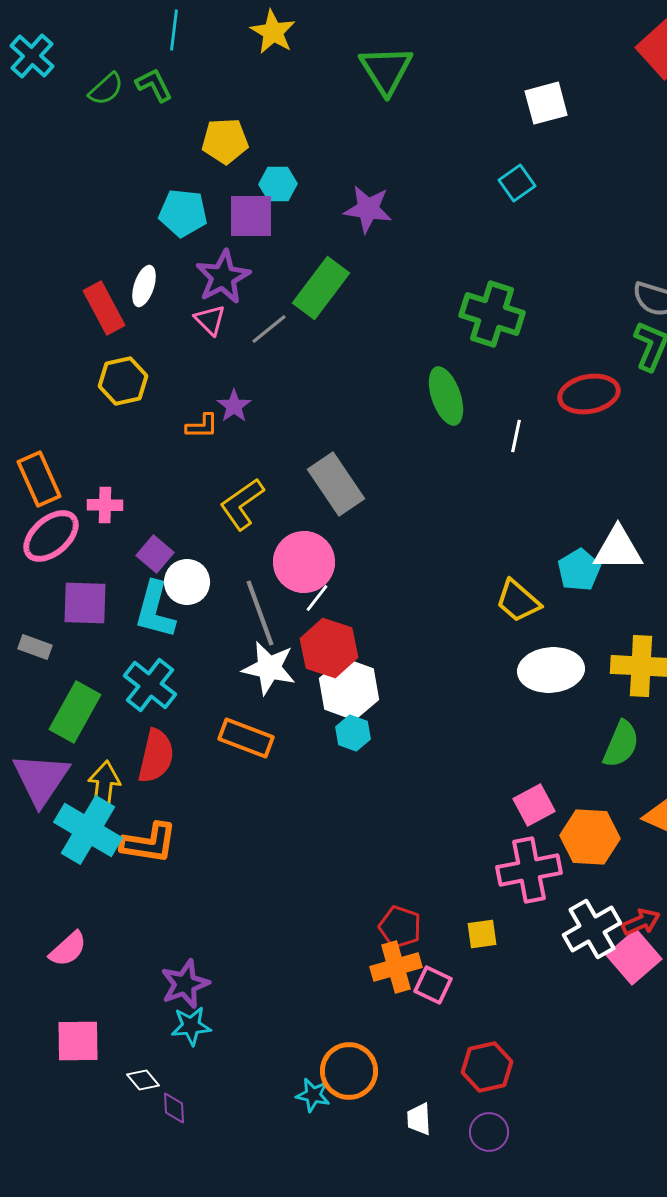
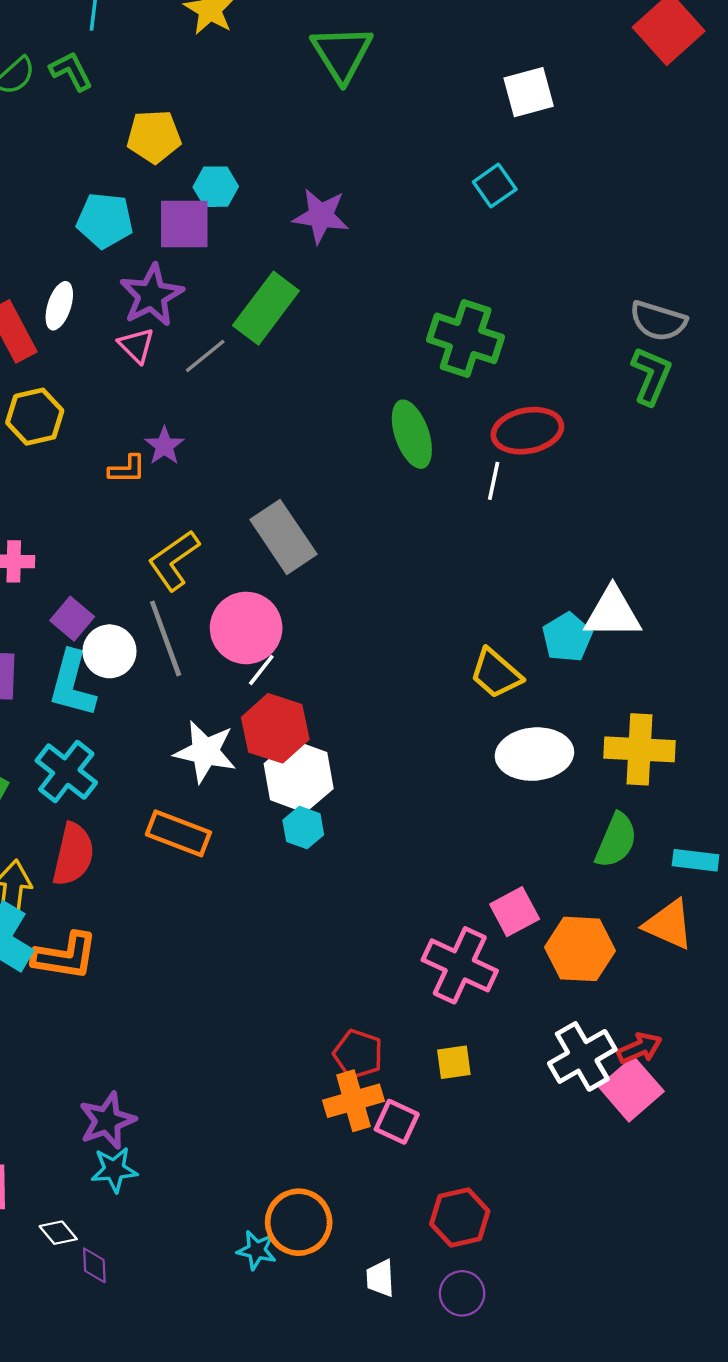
red ellipse: (589, 394) -> (527, 431), moved
gray line: (260, 613) -> (166, 638), moved
pink cross: (529, 870) -> (460, 965), moved, turned 36

